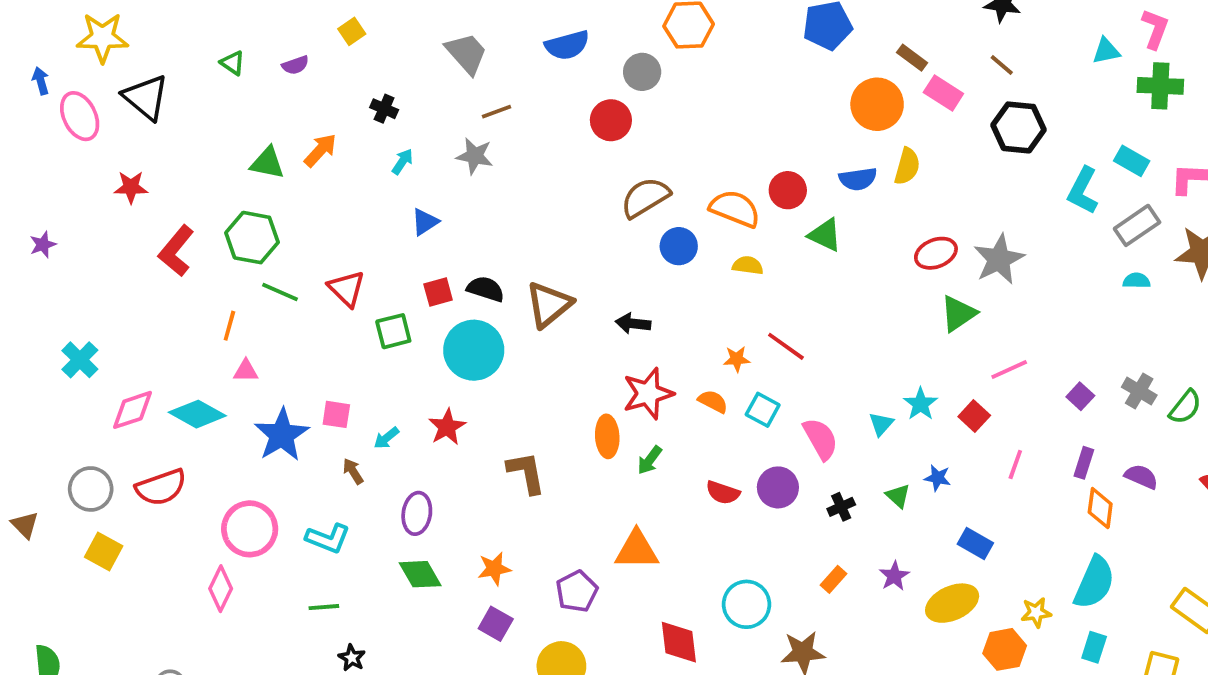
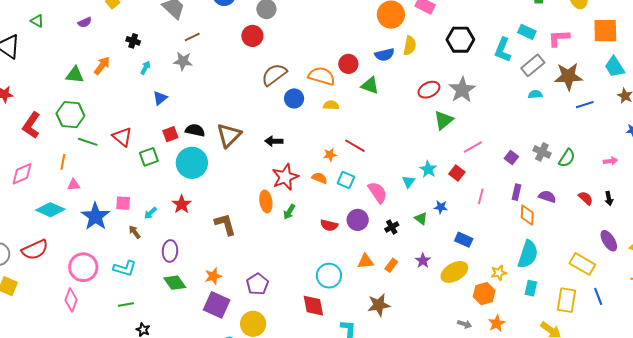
green triangle: (233, 63) -> (37, 21), moved
black hexagon: (1019, 127) -> (460, 40), moved
pink diamond: (133, 410) -> (22, 174), moved
orange triangle: (637, 550) -> (366, 261), moved, size x0.7
cyan circle: (746, 604) -> (329, 276), moved
purple square: (496, 624) -> (217, 305), size x1.5

